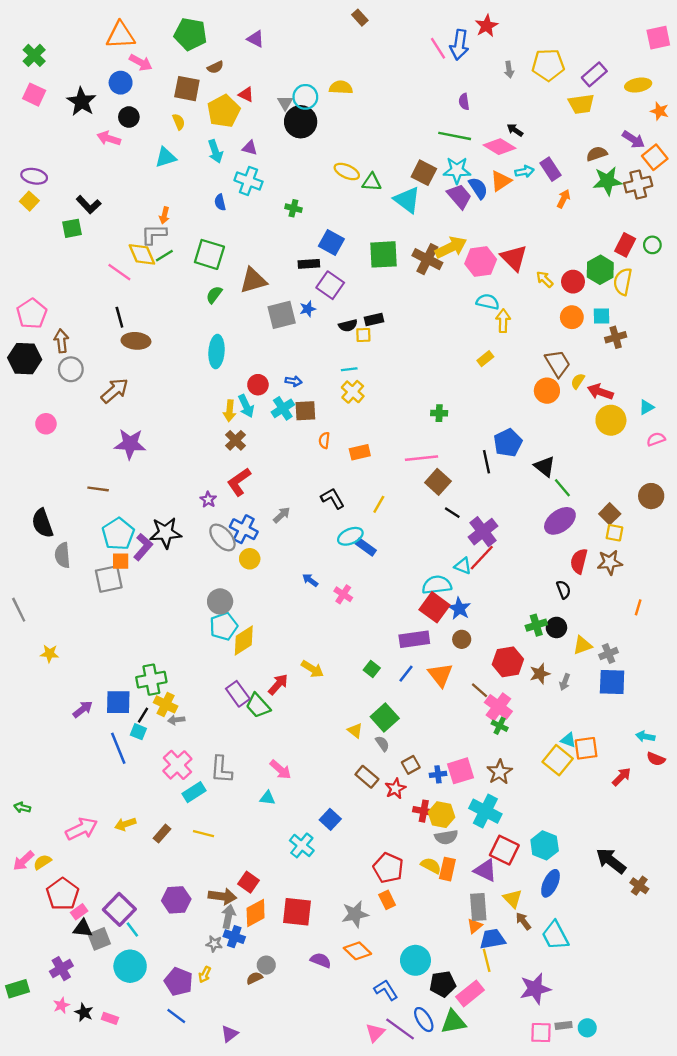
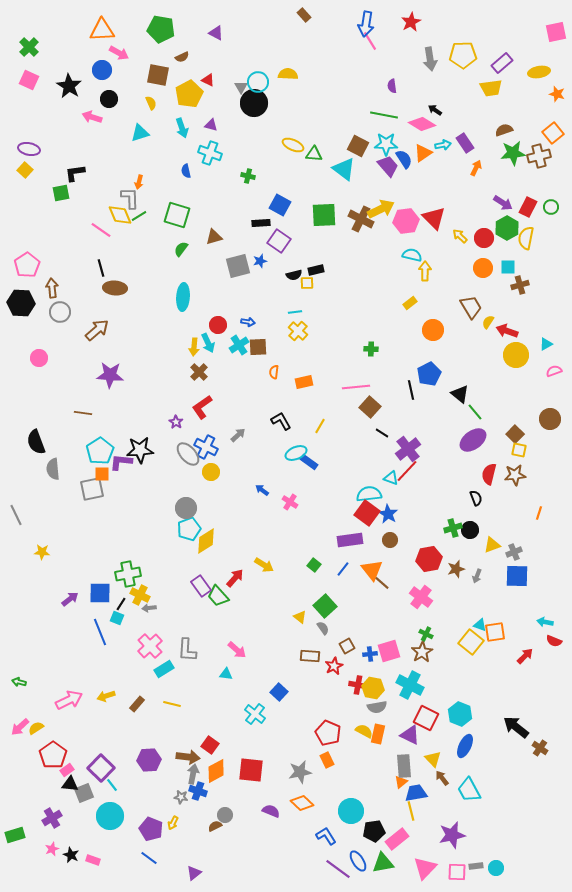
blue arrow: (459, 45) -> (366, 24), moved
gray arrow: (509, 70) -> (430, 59), size x1.6
purple arrow: (633, 140) -> (503, 203), moved
black L-shape: (89, 205) -> (75, 173), turned 125
gray L-shape: (154, 234) -> (130, 198), turned 90
brown triangle: (253, 280) -> (214, 237), size x0.7
orange circle: (547, 391) -> (433, 330), moved
purple L-shape: (143, 547) -> (121, 462), turned -125
brown line: (479, 690) -> (382, 583), moved
green cross: (500, 726) -> (426, 634), moved
brown rectangle: (367, 777) -> (310, 656), turned -36
pink triangle: (375, 1033) -> (425, 868), moved, size x1.4

